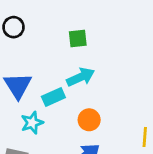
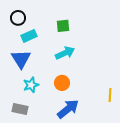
cyan rectangle: (53, 97) -> (29, 36), moved
orange circle: (89, 120) -> (62, 83), moved

